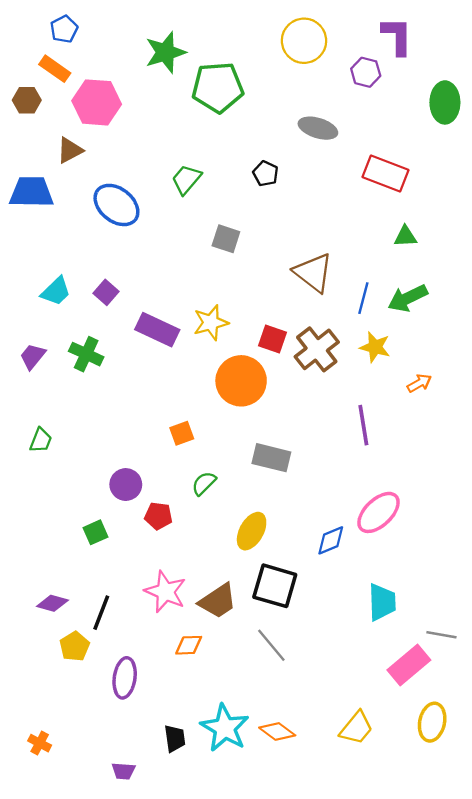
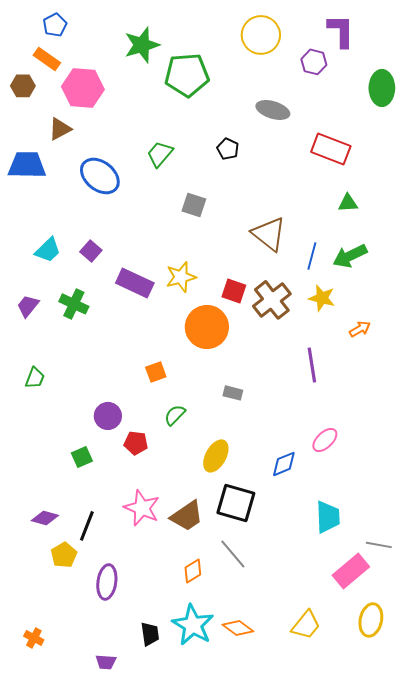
gray rectangle: (271, 458) -> (233, 393), size x0.6
pink ellipse: (379, 512) -> (325, 440), size x0.7
orange diamond: (189, 645) -> (193, 571), moved, turned -30

